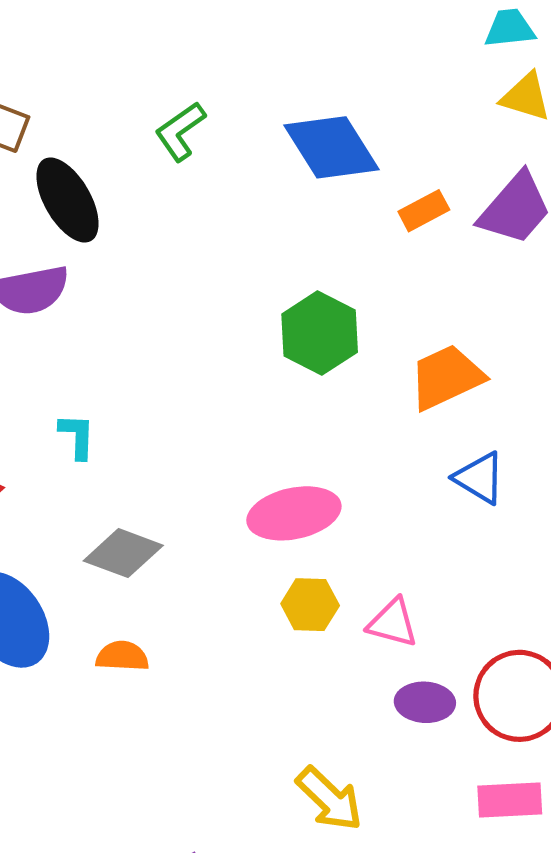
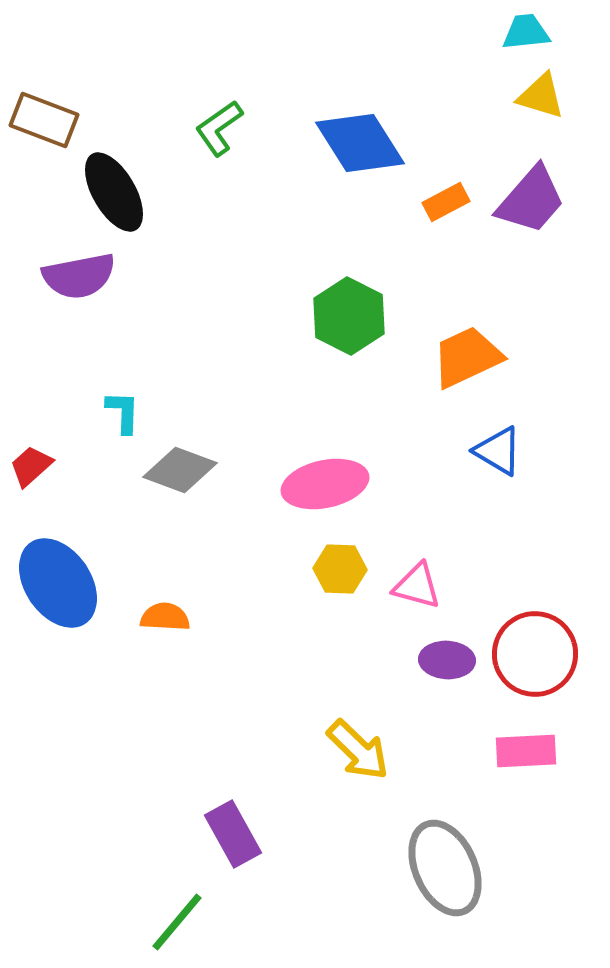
gray diamond: (123, 553) -> (180, 470), moved

